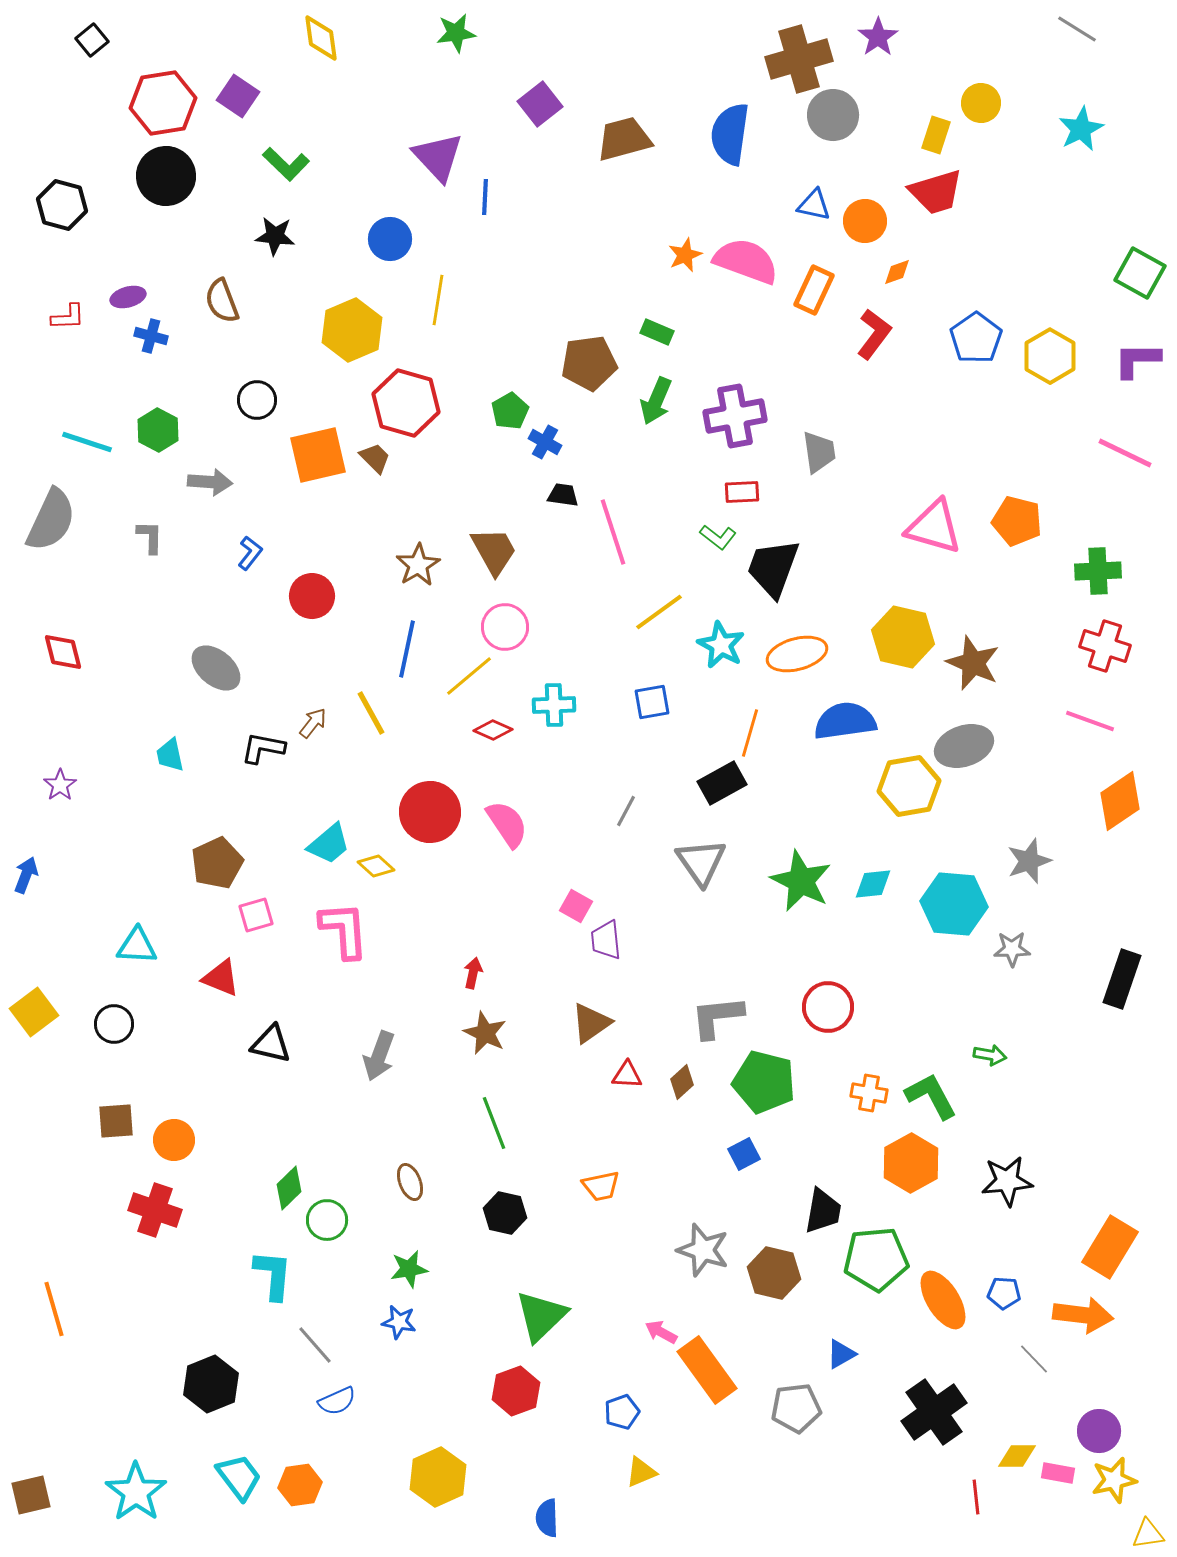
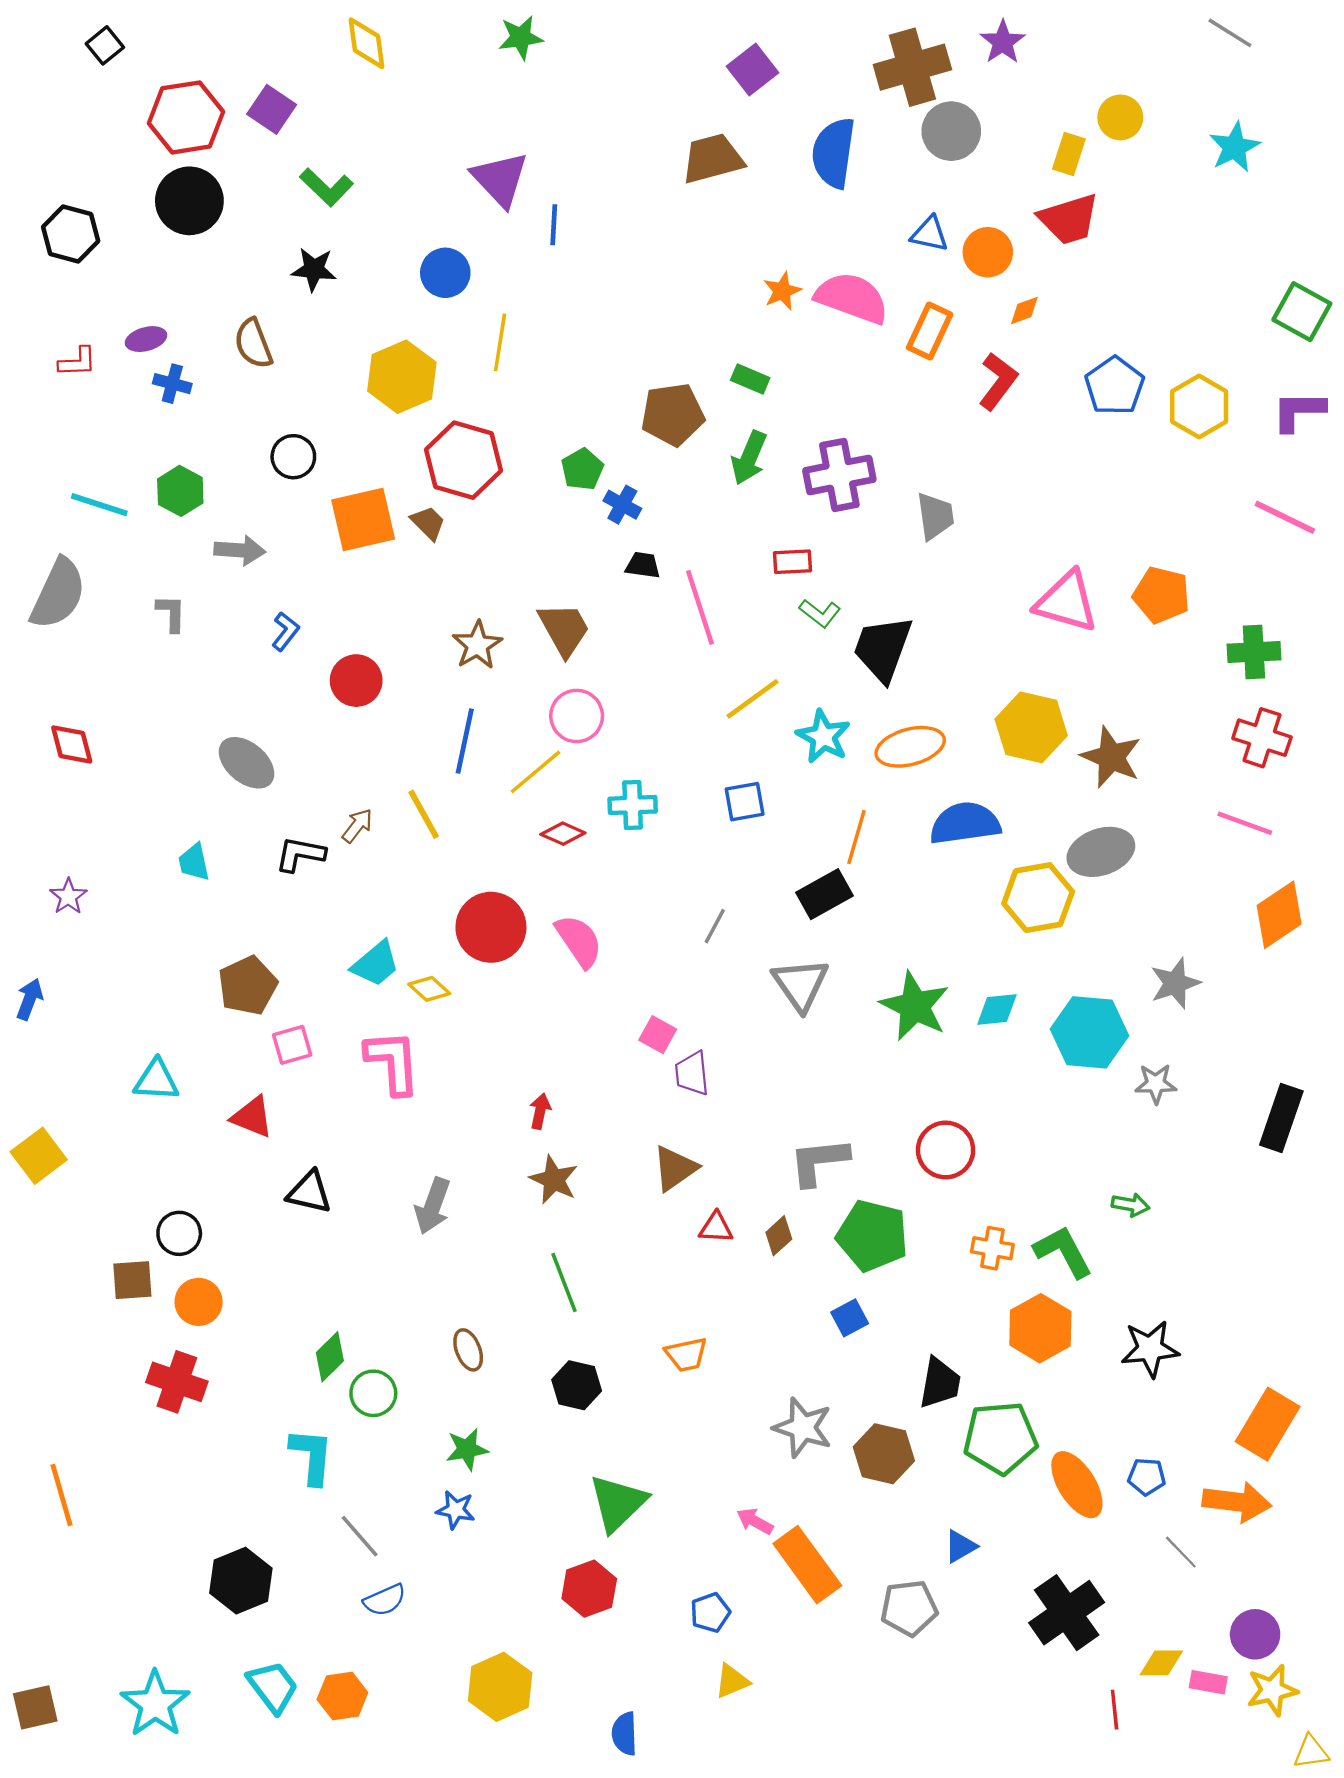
purple square: (540, 104) -> (753, 69), moved
red rectangle: (742, 492) -> (793, 562), moved
black circle: (114, 1024) -> (179, 1233), moved

